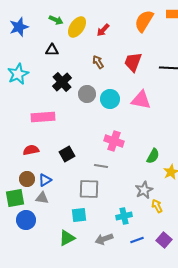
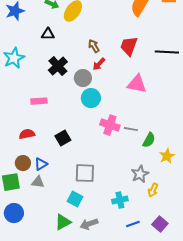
red arrow: (103, 30) -> (99, 64), moved
cyan circle: (110, 99) -> (91, 98), moved
pink rectangle: (43, 117) -> (39, 101), size x0.7
gray line: (101, 166) -> (131, 129), moved
yellow arrow: (157, 206) -> (153, 190), turned -128
cyan square: (79, 215) -> (75, 199), turned 35
blue circle: (26, 220) -> (14, 213), moved
gray arrow: (104, 239) -> (89, 224), moved

